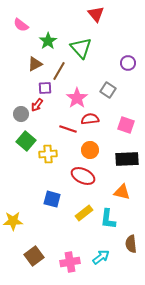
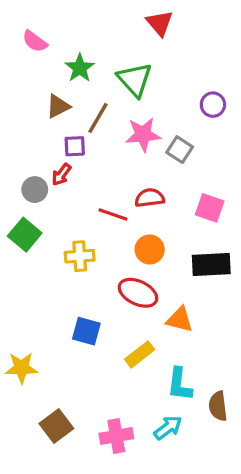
pink star: (77, 98) -> (143, 135), moved, turned 30
green square: (26, 141) -> (25, 235), moved
orange triangle: (122, 192) -> (180, 319), moved
cyan L-shape: (108, 219) -> (180, 384), moved

